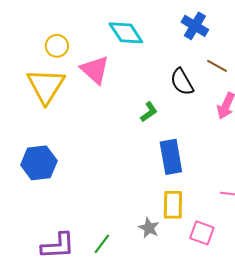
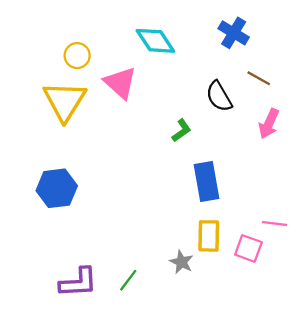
pink square: (202, 233) -> (248, 248), moved

